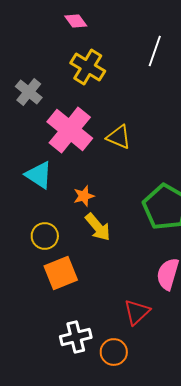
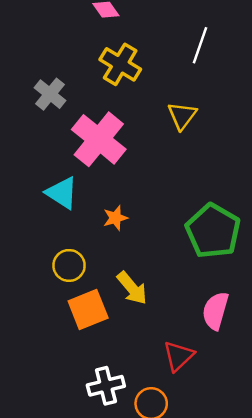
yellow triangle: (119, 137) -> (182, 116), moved, turned 44
yellow arrow: (98, 227) -> (132, 288), moved

